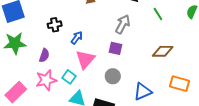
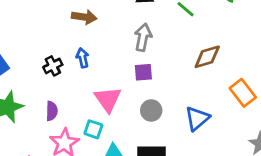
blue arrow: (77, 38) -> (83, 58), moved, turned -32
orange rectangle: (179, 84) -> (243, 93), turned 54

